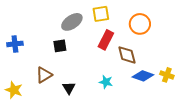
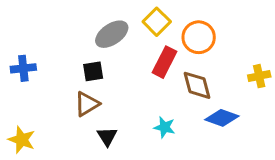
yellow square: (101, 14) -> (157, 22), turned -36
orange circle: (140, 24) -> (199, 37), moved
brown triangle: (44, 75) -> (87, 104), moved
yellow cross: (167, 75) -> (259, 76), moved, turned -32

